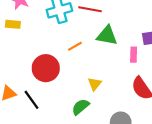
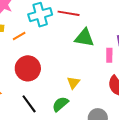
orange line: (75, 46) -> (19, 36), moved
black line: (31, 100) -> (29, 104), moved

